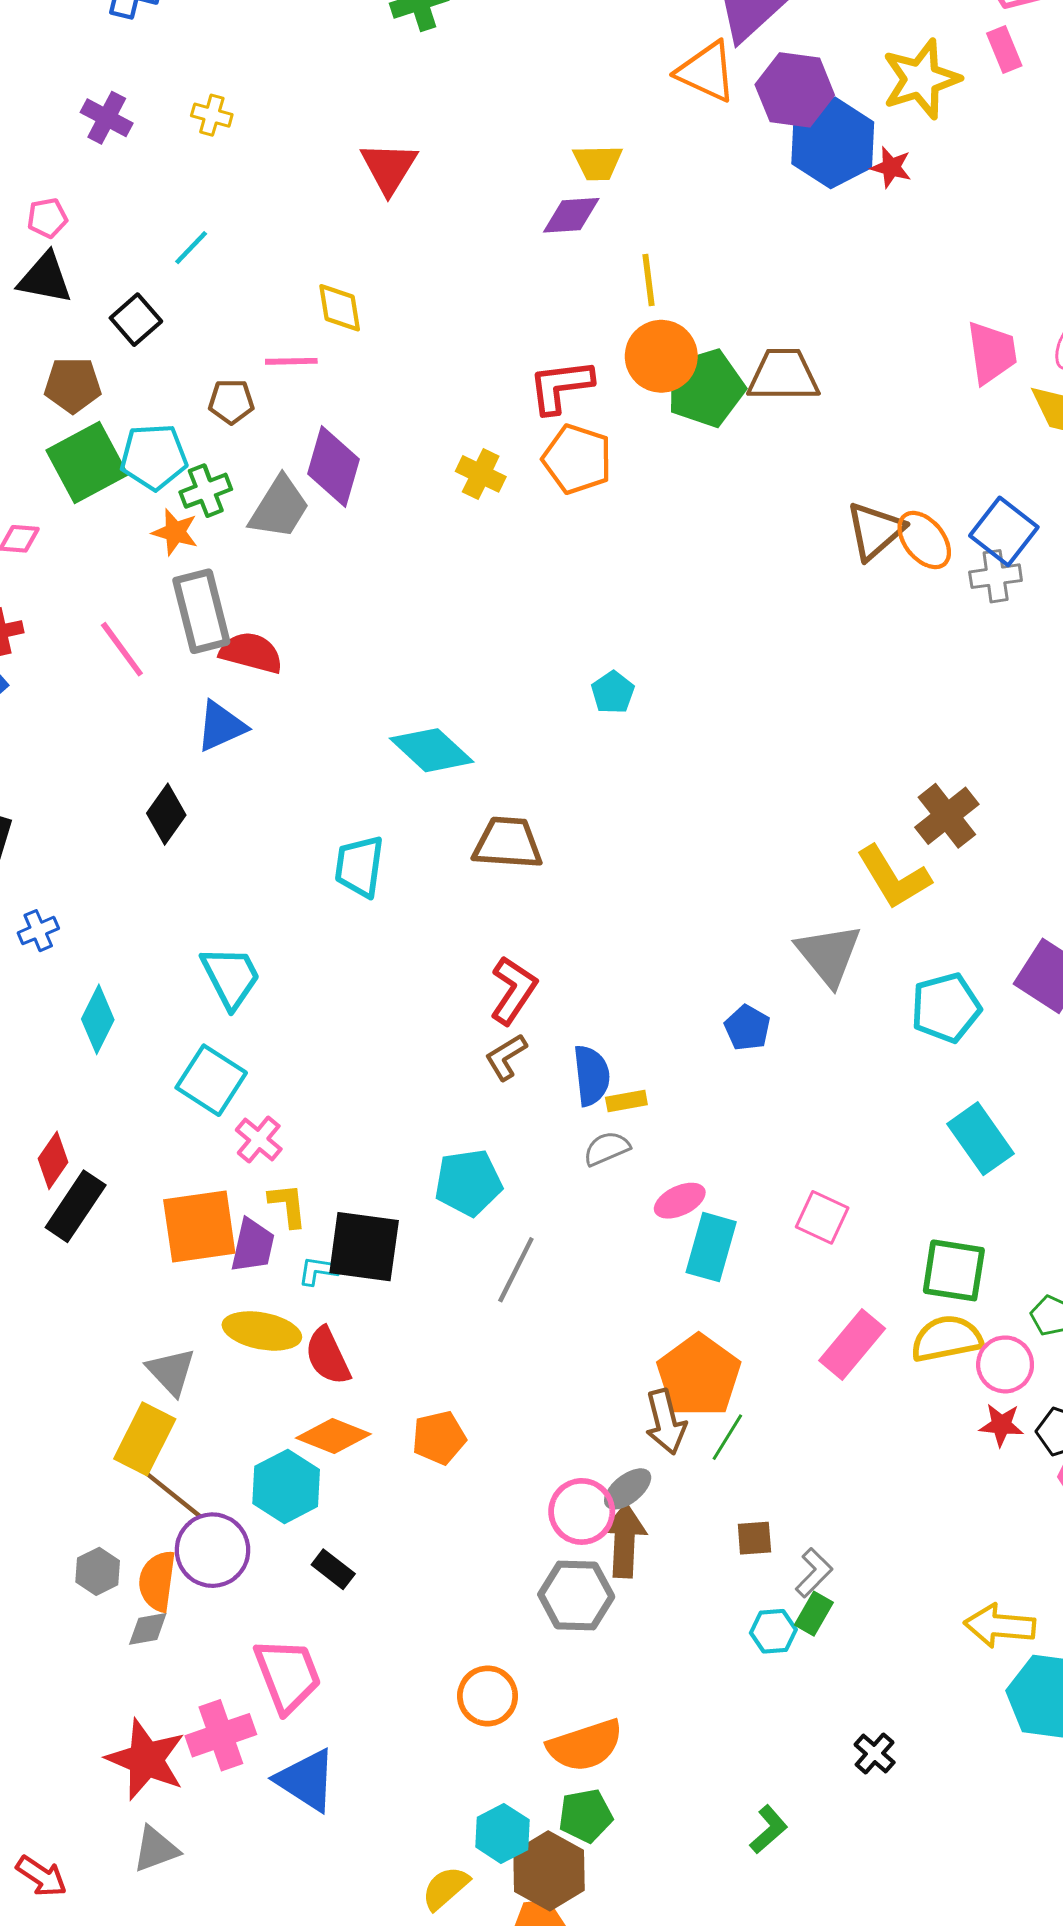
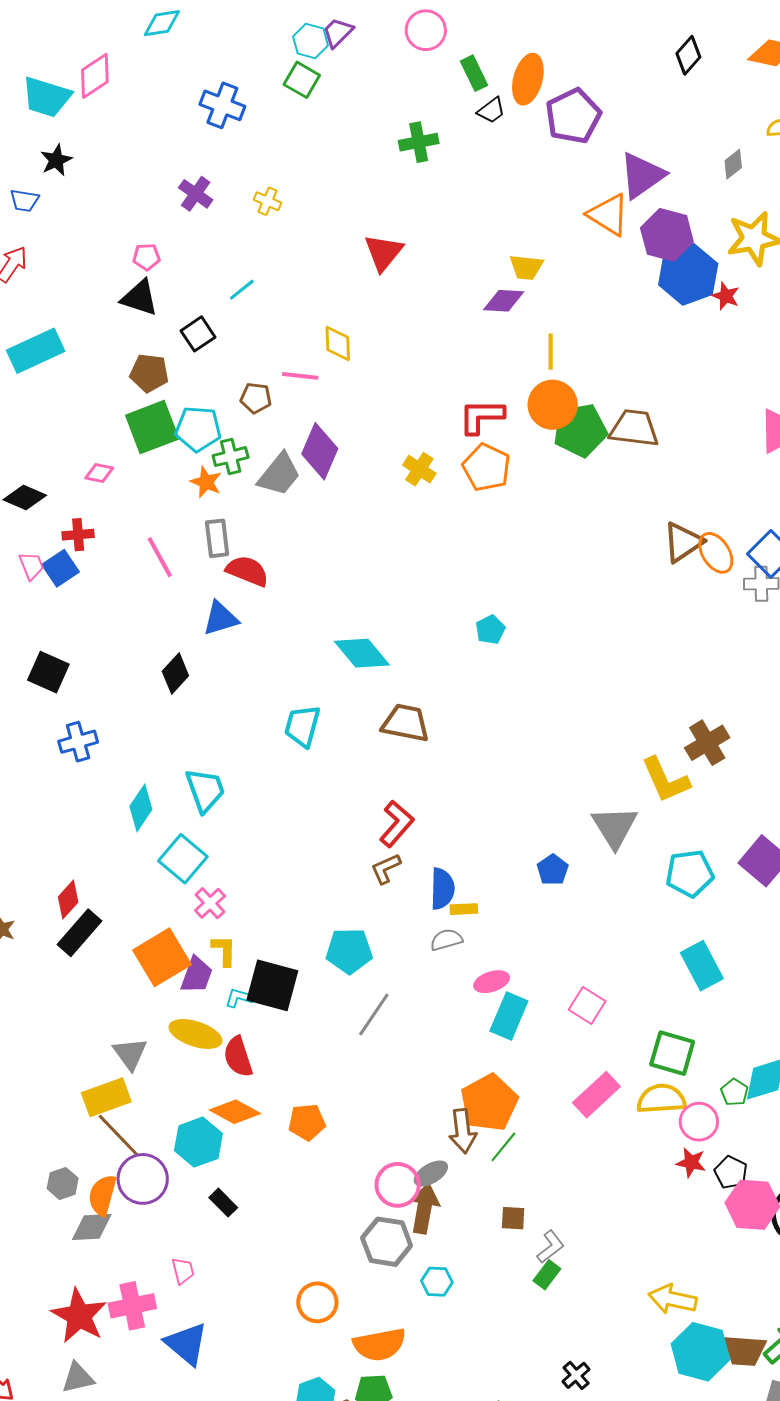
gray rectangle: (201, 611) -> (217, 538), size x0.7
blue cross: (38, 931) -> (78, 742), size x1.4
cyan diamond: (98, 1019) -> (141, 808), moved
orange square: (199, 1226) -> (162, 957), turned -30
yellow rectangle: (145, 1439) -> (106, 1097), turned 36
gray diamond: (148, 1629) -> (92, 1227), size x1.4
cyan hexagon: (773, 1631) -> (437, 1282), moved
pink trapezoid: (288, 1675) -> (183, 1271), size x0.5

